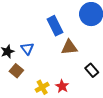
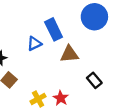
blue triangle: (27, 49) -> (34, 44), moved, turned 40

